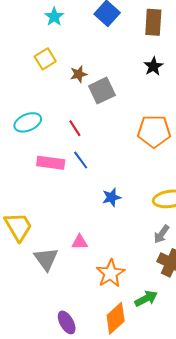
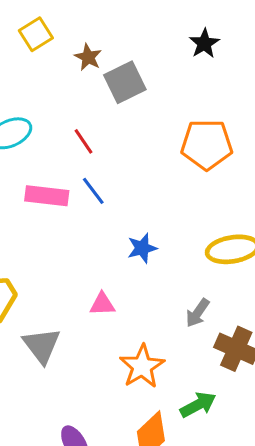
brown star: (79, 74) -> (88, 57), turned -30
gray arrow: (161, 234) -> (198, 313), moved
pink triangle: (80, 242) -> (102, 304), moved

